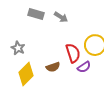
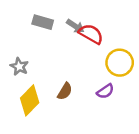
red semicircle: (73, 53) -> (91, 34), moved, turned -42
brown semicircle: (53, 67) -> (65, 91), turned -40

